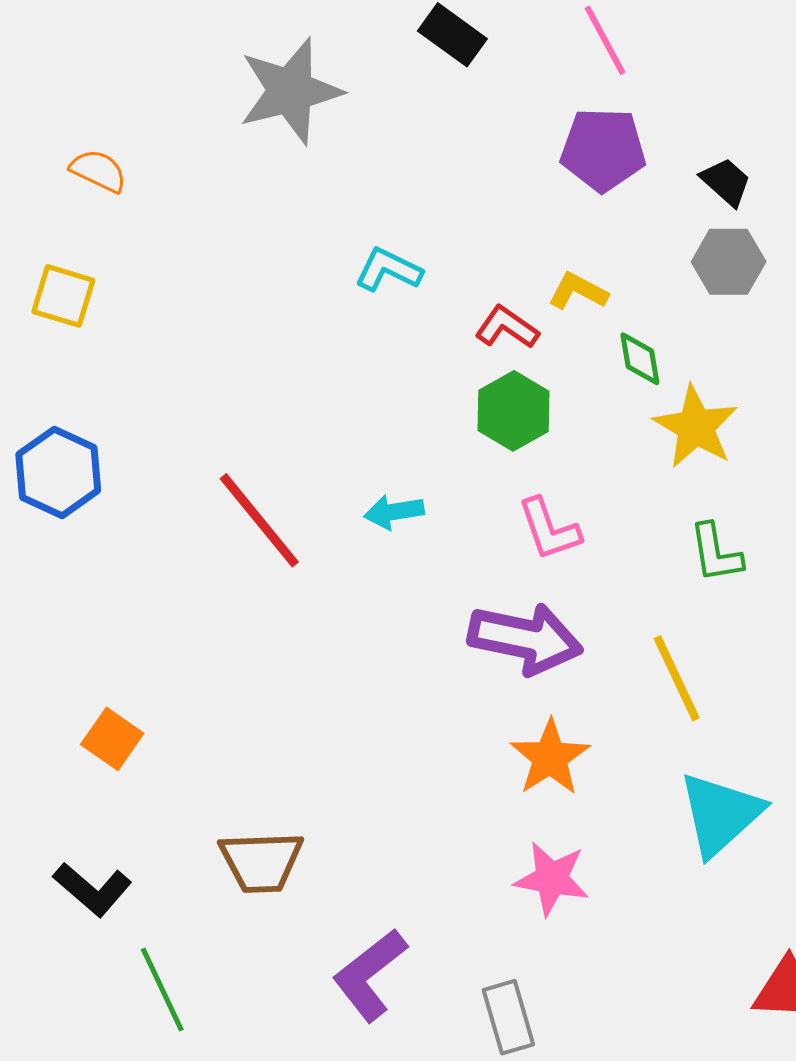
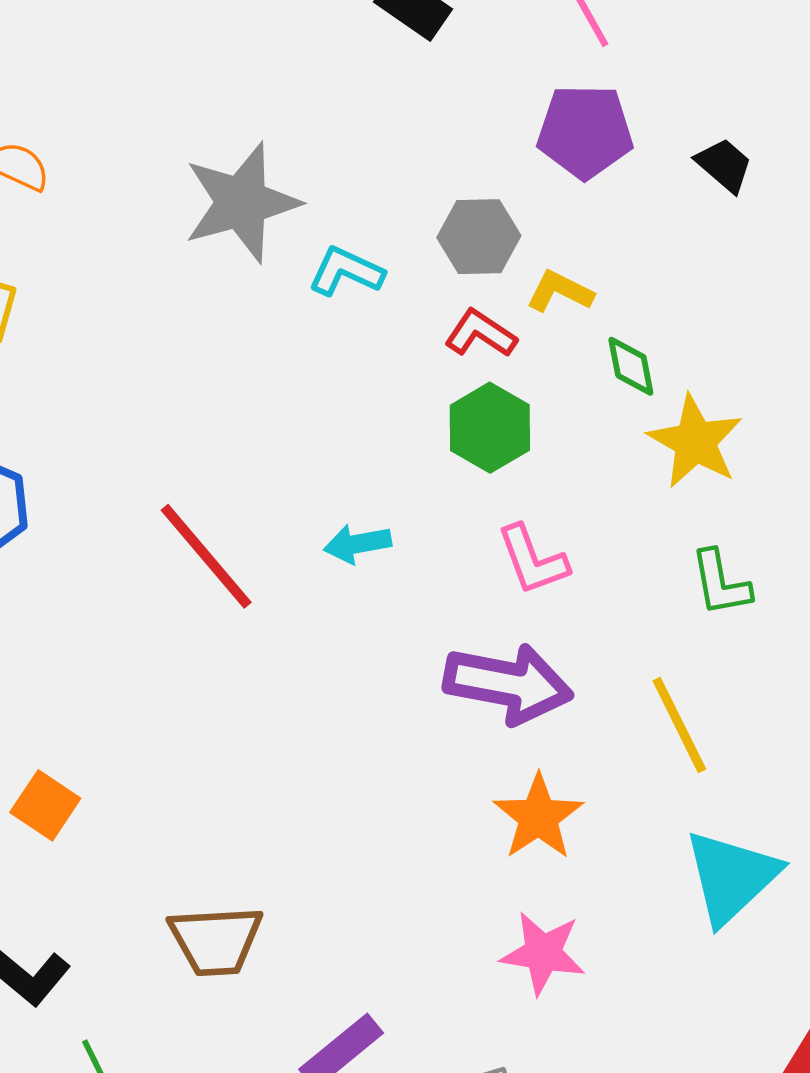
gray star: (290, 91) -> (242, 202), moved
gray hexagon: (729, 262) -> (479, 237), moved

